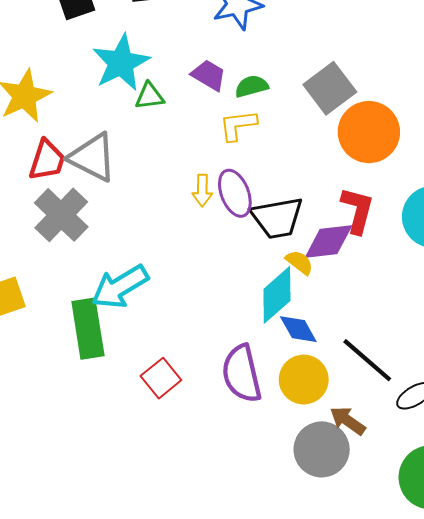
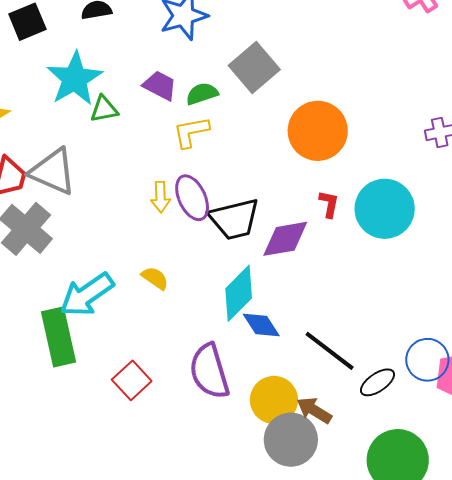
gray square: (330, 88) -> (254, 68), moved
red L-shape: (357, 210) -> (329, 204), moved, size x0.6
yellow semicircle: (299, 262) -> (155, 278), moved
yellow circle: (304, 380) -> (274, 400), moved

